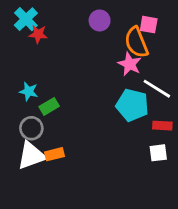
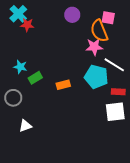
pink star: (130, 64) -> (94, 47), turned -30
gray circle: (31, 128) -> (13, 98), moved
white square: (158, 153) -> (115, 112), size x1.5
orange rectangle: (55, 154) -> (63, 85), moved
white triangle: (31, 156) -> (25, 126), moved, size x0.6

